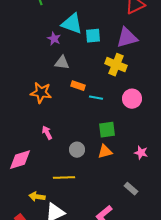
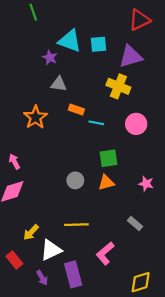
cyan square: (93, 36) -> (99, 44), moved
orange star: (41, 93) -> (35, 117), turned 30
pink arrow: (47, 133) -> (14, 162), moved
yellow line: (64, 178) -> (76, 225), moved
yellow arrow: (37, 197) -> (31, 232), turned -56

